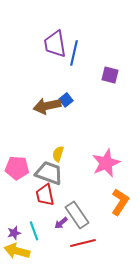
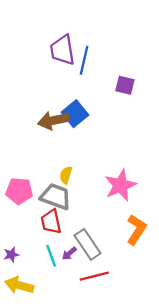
blue square: (66, 100) -> (75, 114), size x1.6
cyan line: (34, 231) -> (51, 256), moved
purple star: (14, 233) -> (11, 255), moved

